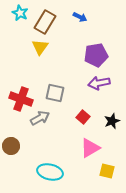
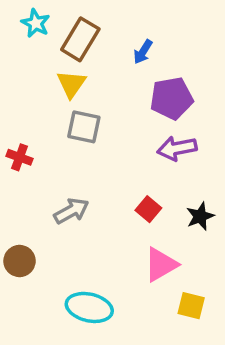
blue arrow: (80, 17) -> (143, 52), moved, turned 96
gray square: (55, 93) -> (84, 127), moved
red cross: (21, 99) -> (20, 157), moved, size x0.6

